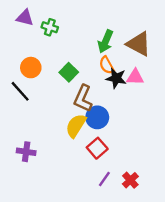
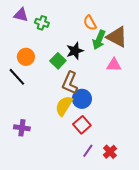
green arrow: (106, 41) -> (99, 40), moved
orange semicircle: (107, 65) -> (90, 23), moved
black star: (116, 78) -> (75, 51), moved, turned -30

